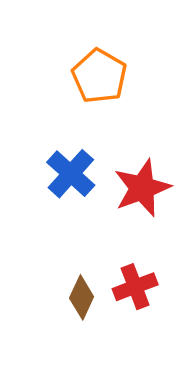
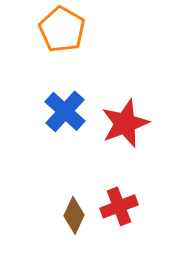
orange pentagon: (99, 76) -> (62, 29), moved

